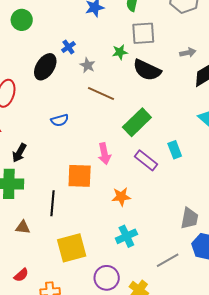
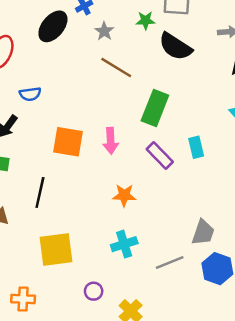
blue semicircle: (60, 120) -> (30, 94), moved
green rectangle: (137, 122) -> (155, 108), turned -32
orange square: (80, 176) -> (68, 142), moved
gray line: (168, 260) -> (170, 263), moved
purple circle: (107, 278) -> (94, 291), size x0.6

